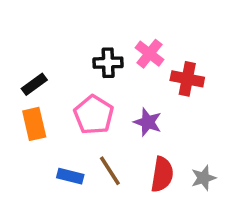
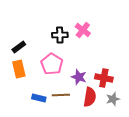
red cross: (187, 79) -> (104, 78), moved
purple star: (148, 122) -> (79, 77), moved
brown line: (110, 171) -> (61, 95), turned -60

